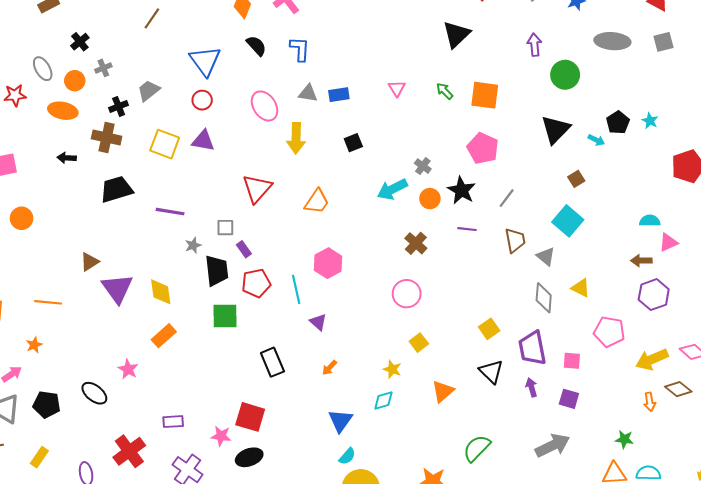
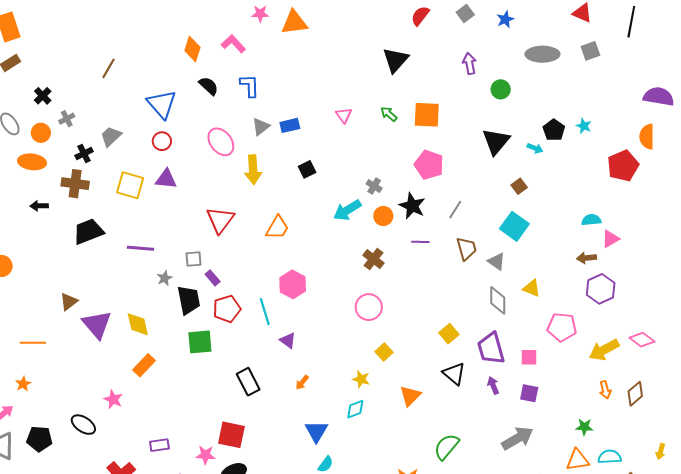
green circle: (565, 75) -> (501, 89), size x0.7
gray triangle: (308, 93) -> (261, 127), turned -42
brown diamond: (678, 389) -> (635, 394), moved, turned -75

